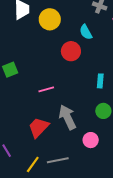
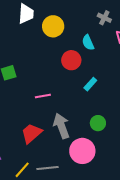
cyan rectangle: (100, 81) -> (90, 84), moved, turned 32
pink circle: (91, 140) -> (82, 151), size x1.6

